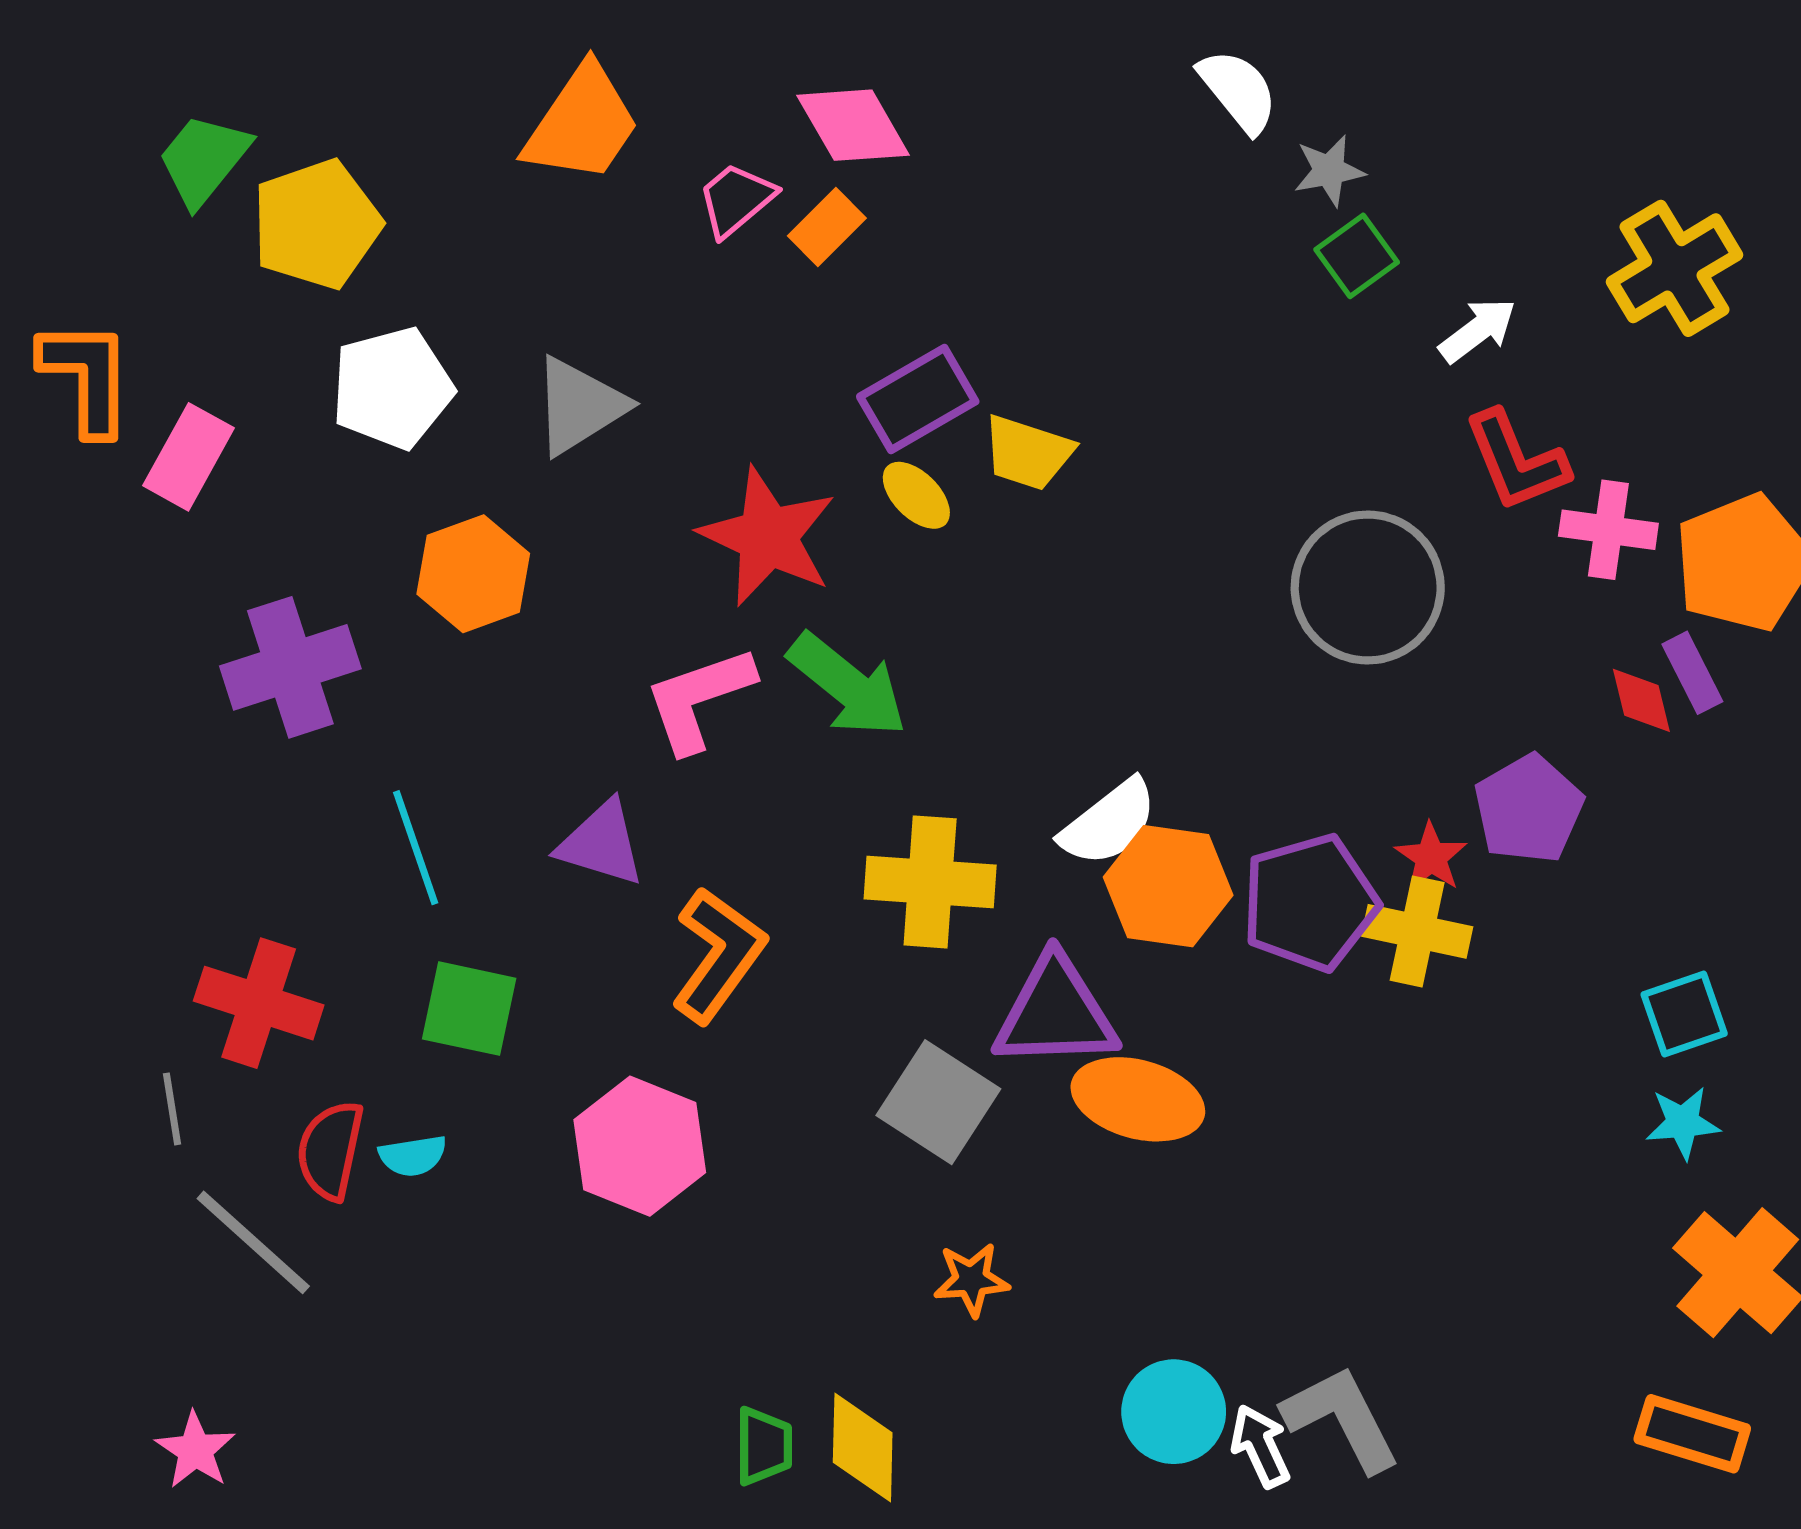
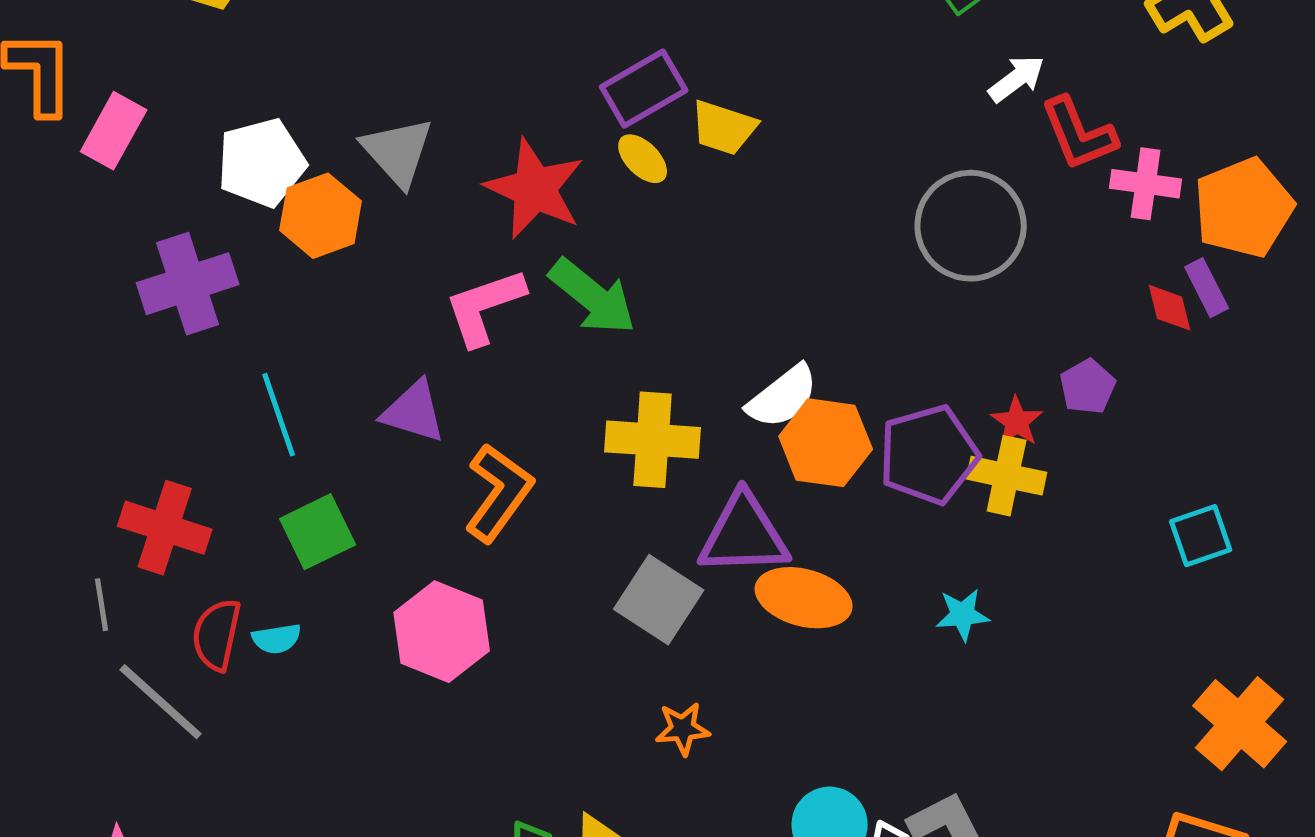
white arrow: (1478, 330) -> (1017, 79), moved
white pentagon: (392, 388) -> (262, 163), moved
gray triangle: (579, 406) -> (398, 152), moved, turned -40
purple pentagon: (1529, 809) -> (1088, 387), size x0.7
green square: (469, 1009) -> (318, 532), turned -38
cyan star: (1683, 1123) -> (963, 615), moved

